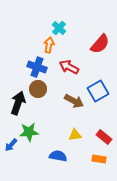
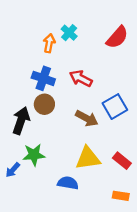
red semicircle: (100, 44) -> (117, 37), moved
orange arrow: (49, 45) -> (49, 43), moved
yellow triangle: (75, 135) -> (88, 158), size x1.6
orange rectangle: (99, 159) -> (121, 196), moved

